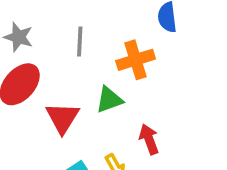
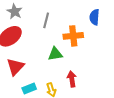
red triangle: (63, 118) -> (15, 67), moved

